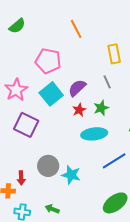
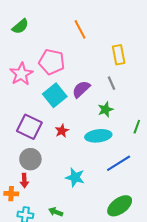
pink star: (16, 90) -> (21, 74), moved
red star: (79, 110) -> (62, 131), moved
gray circle: (48, 166) -> (30, 159), moved

